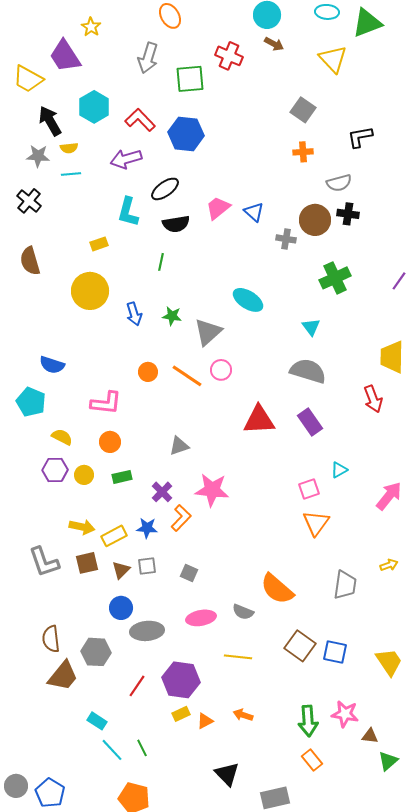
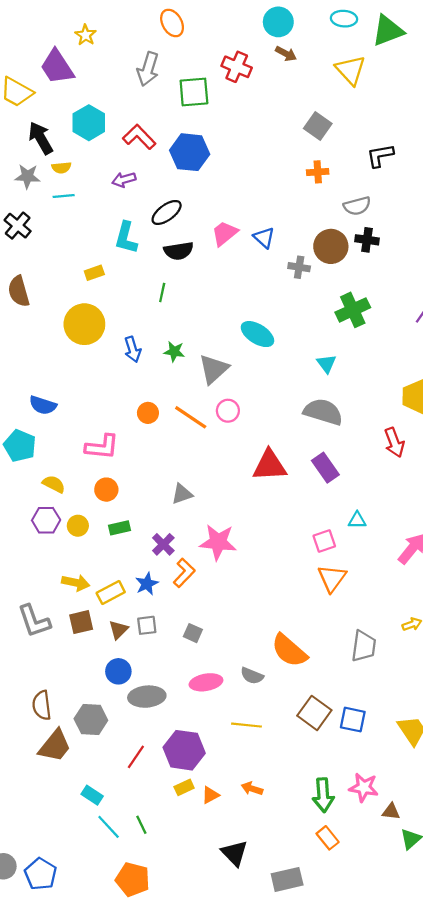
purple arrow: (126, 159) -> (124, 180), size x0.7
cyan triangle: (339, 470) -> (357, 520), turned 30
blue star: (147, 528) -> (147, 584), turned -30

